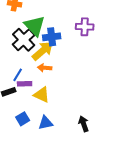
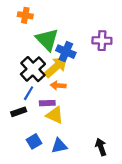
blue cross: (52, 37) -> (66, 52), turned 30
black cross: (24, 40) -> (33, 69), moved
purple rectangle: (25, 84) -> (47, 103), moved

